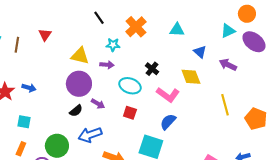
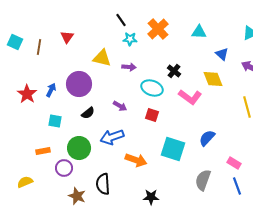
cyan star: (113, 45) -> (130, 39), moved
purple circle: (79, 84) -> (79, 84), moved
blue arrow: (29, 88) -> (51, 90), turned -80
black semicircle: (76, 111) -> (88, 113), moved
cyan square: (24, 122) -> (55, 121), moved
blue semicircle: (168, 122) -> (207, 138), moved
orange rectangle: (21, 149) -> (43, 151), turned 56

